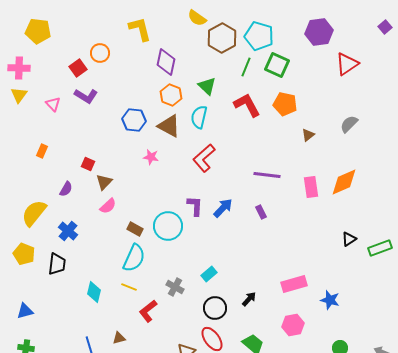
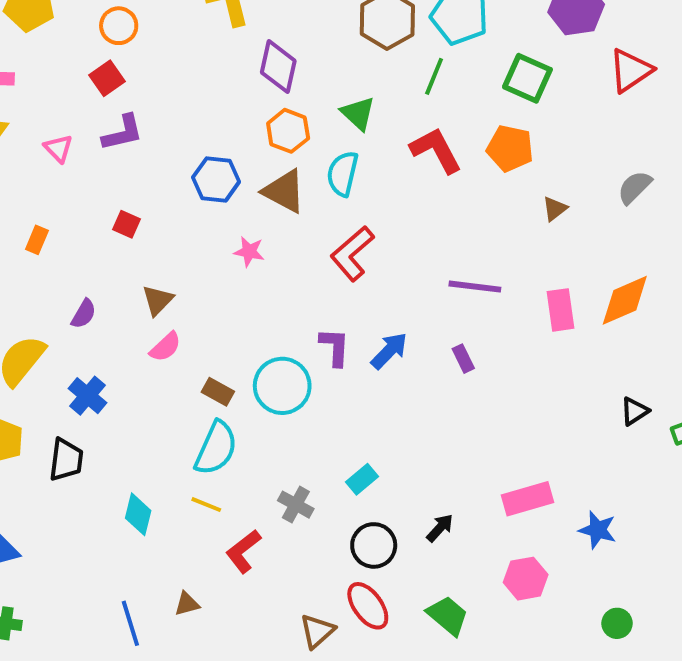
orange circle: (100, 53) -> (119, 26), moved
green square: (277, 65) -> (527, 78), moved
purple L-shape: (86, 96) -> (123, 133), turned -45
red square: (88, 164) -> (126, 224), moved

